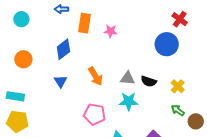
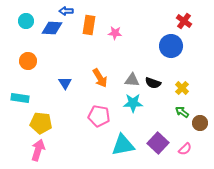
blue diamond: (63, 49) -> (52, 28), moved, turned 40
yellow pentagon: (17, 121) -> (41, 123), moved

